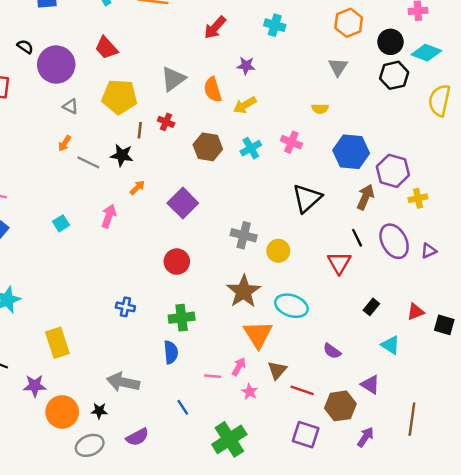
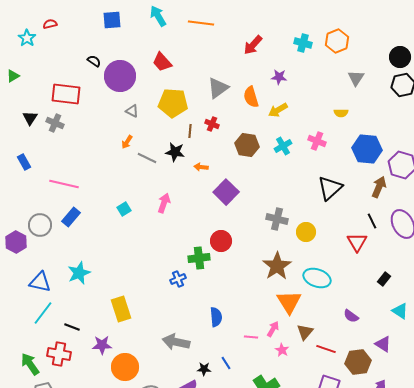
orange hexagon: (349, 23) -> (337, 41), moved
orange arrow: (137, 188) -> (201, 167), moved, turned -128
blue cross: (125, 307) -> (178, 279), turned -35
green cross: (182, 318) -> (199, 258), moved
black star: (99, 411) -> (204, 369), moved

